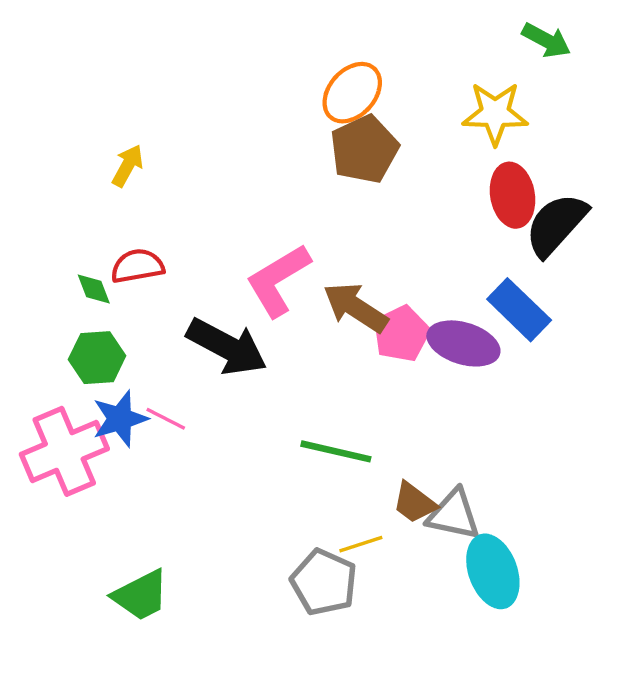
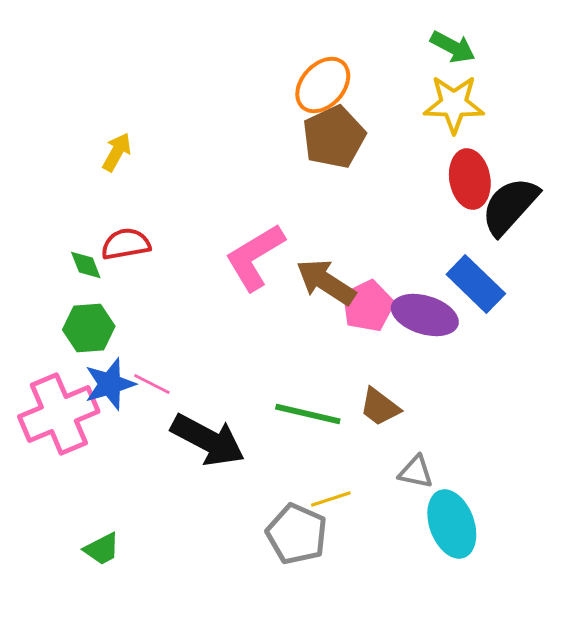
green arrow: (546, 40) -> (453, 47), moved
black arrow: (227, 347) -> (208, 440), moved
brown trapezoid: (414, 503) -> (380, 407), moved
gray triangle: (454, 515) -> (416, 472), size x0.7
green trapezoid: (141, 595) -> (102, 549), moved, size x0.7

